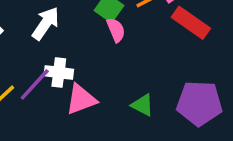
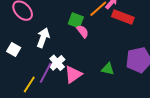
white cross: (59, 72) -> (57, 63), turned -35

